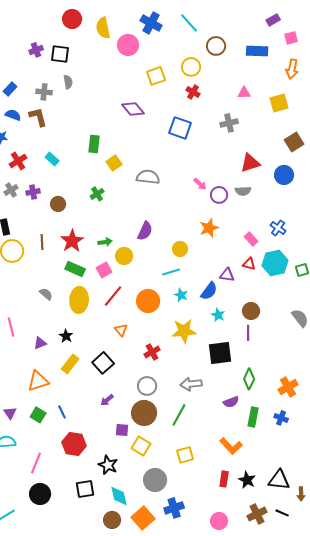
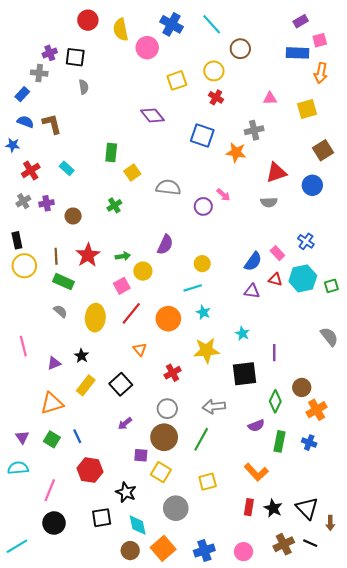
blue rectangle: (257, 51) -> (297, 53), moved
gray cross: (44, 92) -> (39, 73), moved
purple circle: (219, 195) -> (203, 206), moved
orange star: (209, 228) -> (236, 152), moved, turned 30
green rectangle: (75, 269) -> (64, 282), moved
blue semicircle: (209, 291) -> (253, 262), moved
brown circle: (251, 311) -> (302, 387), moved
black triangle: (279, 480) -> (307, 508), turned 40
blue cross: (174, 508) -> (204, 551), moved

